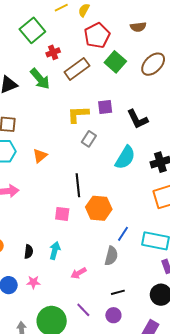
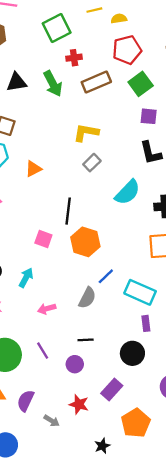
yellow semicircle: (84, 10) -> (119, 19), turned 40
purple square: (105, 107) -> (149, 116), moved

